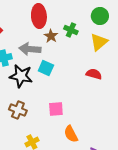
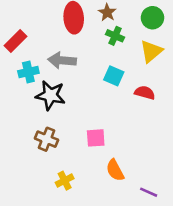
brown star: (51, 36) -> (107, 13), moved
cyan square: (46, 68) -> (114, 76), moved

